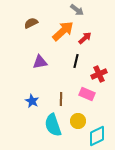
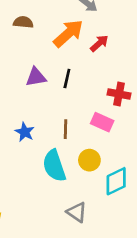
brown semicircle: (31, 23) -> (23, 22), turned 32
black line: (76, 61) -> (67, 79), moved
red cross: (99, 74) -> (119, 94), turned 35

